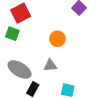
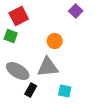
gray triangle: (50, 65) -> (48, 67), size x1.6

